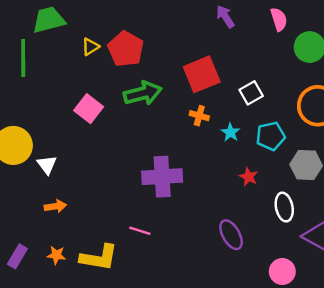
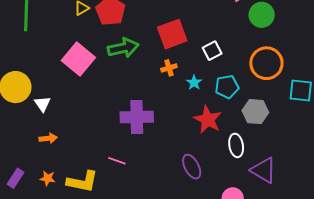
pink square: (89, 109) -> (78, 59), size x1.4
orange cross: (199, 116) -> (169, 68), turned -35
red star: (249, 177) -> (208, 120), size x1.8

